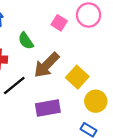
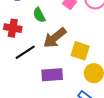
yellow square: (77, 77) -> (80, 51), turned -30

